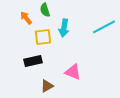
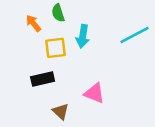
brown triangle: (47, 86) -> (61, 111), turned -48

